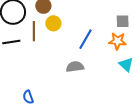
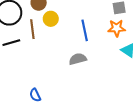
blue line: (86, 39) -> (85, 30), turned -35

